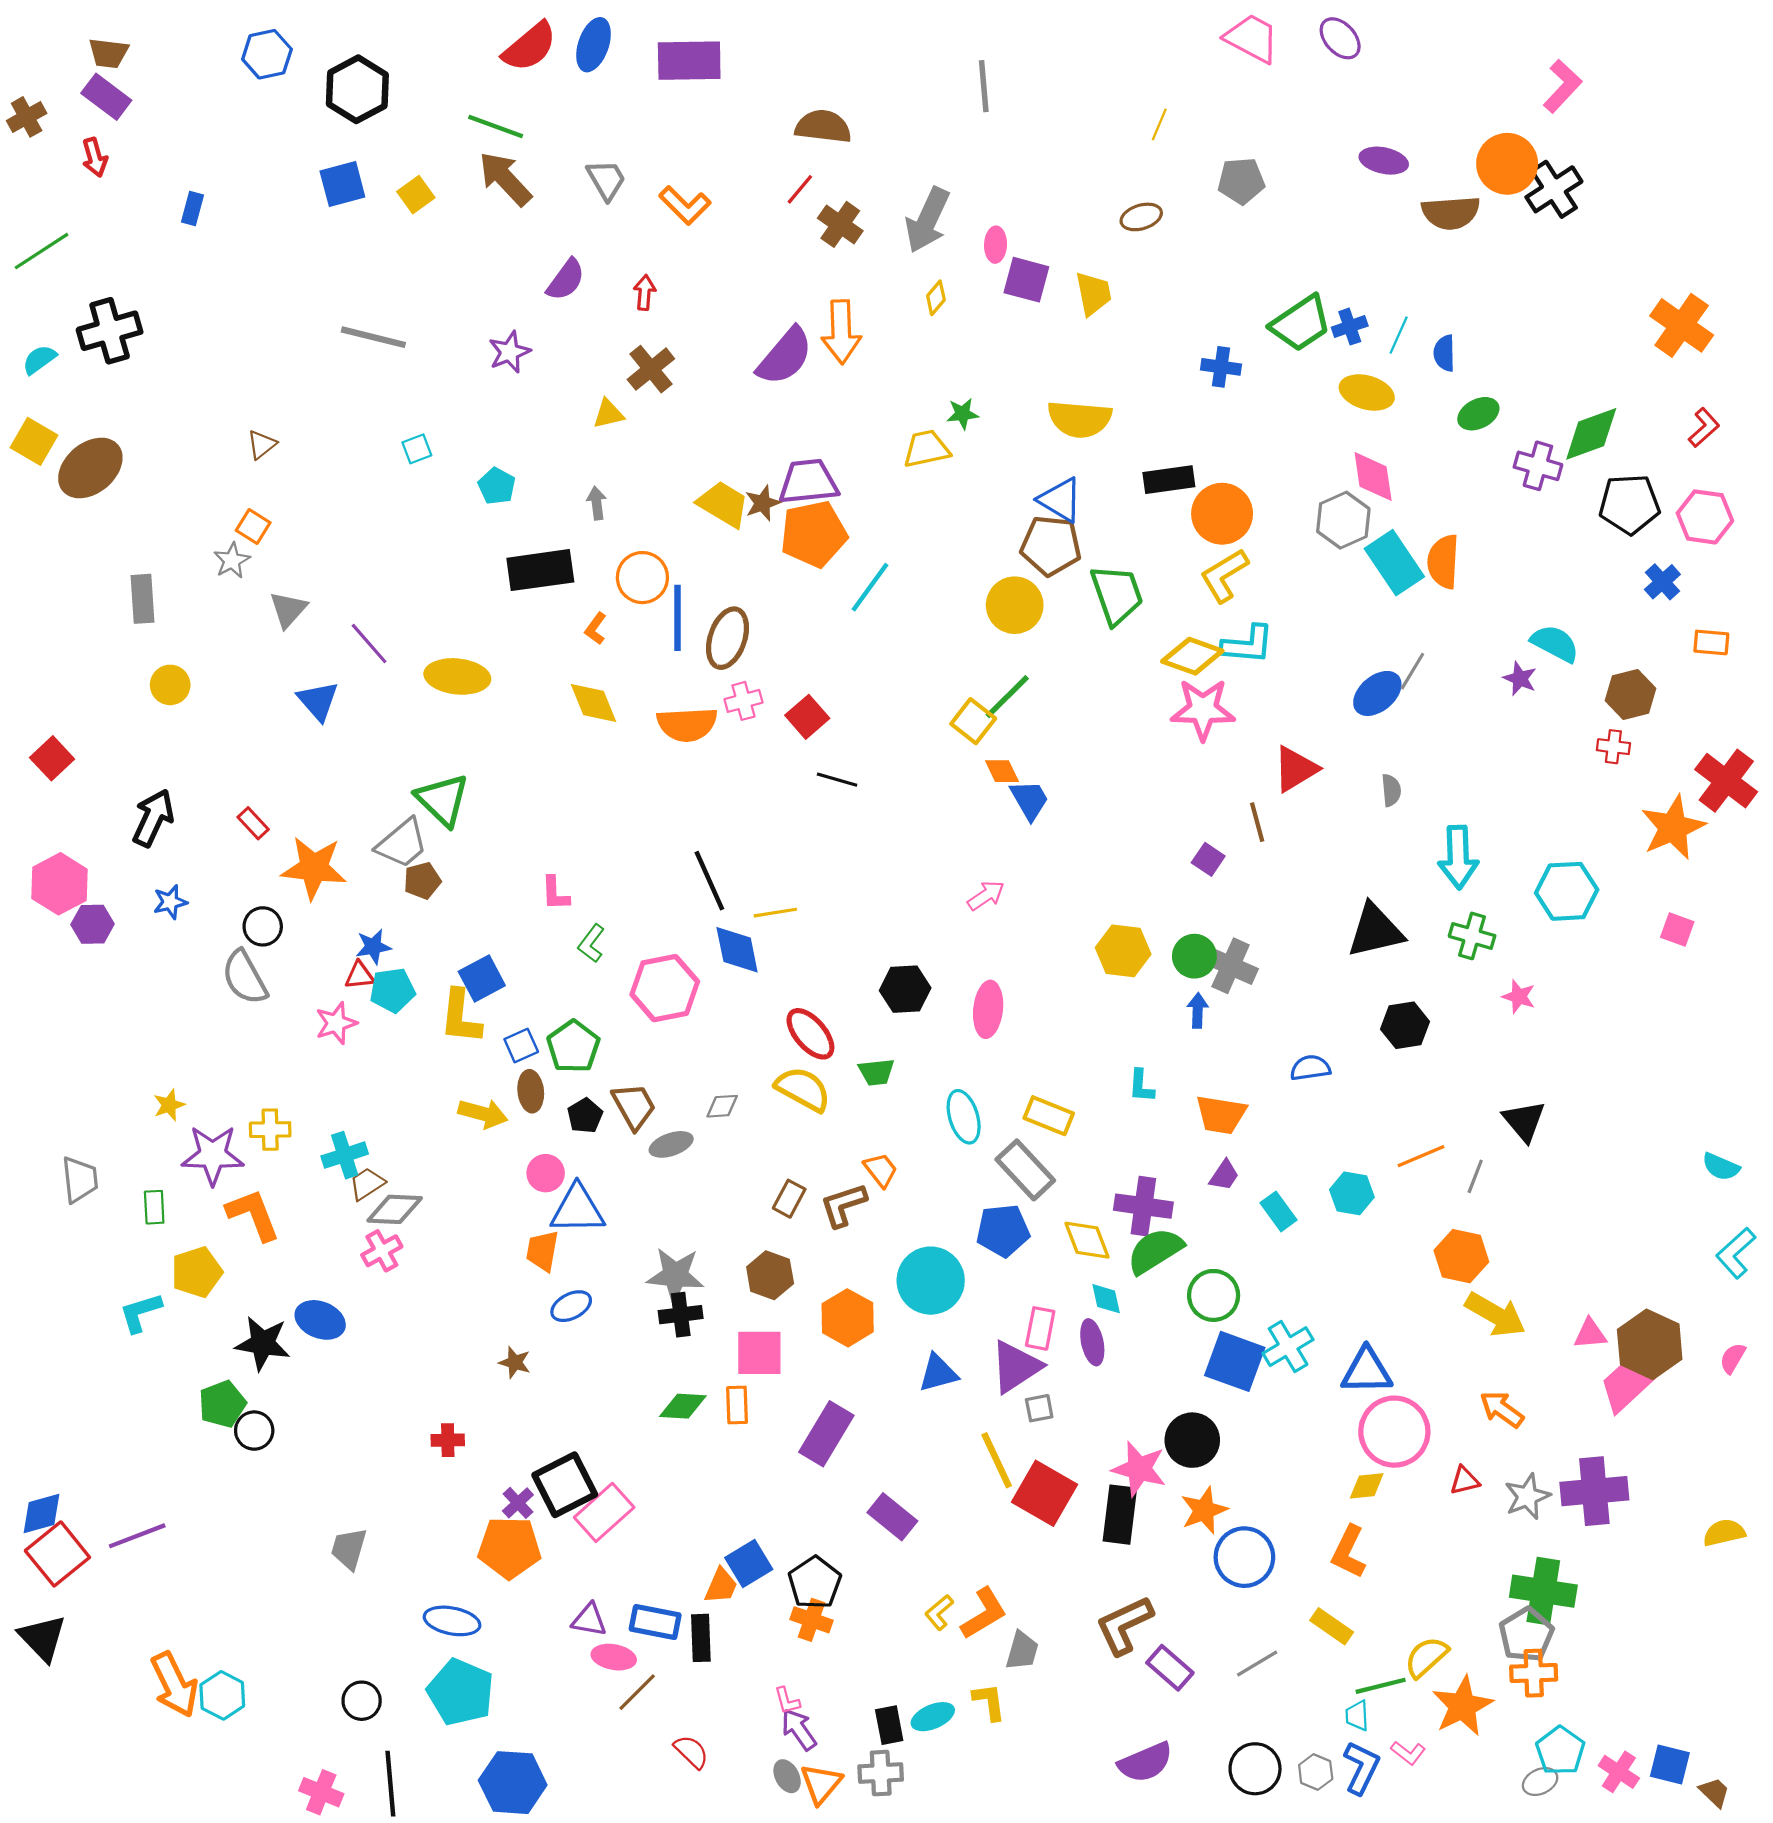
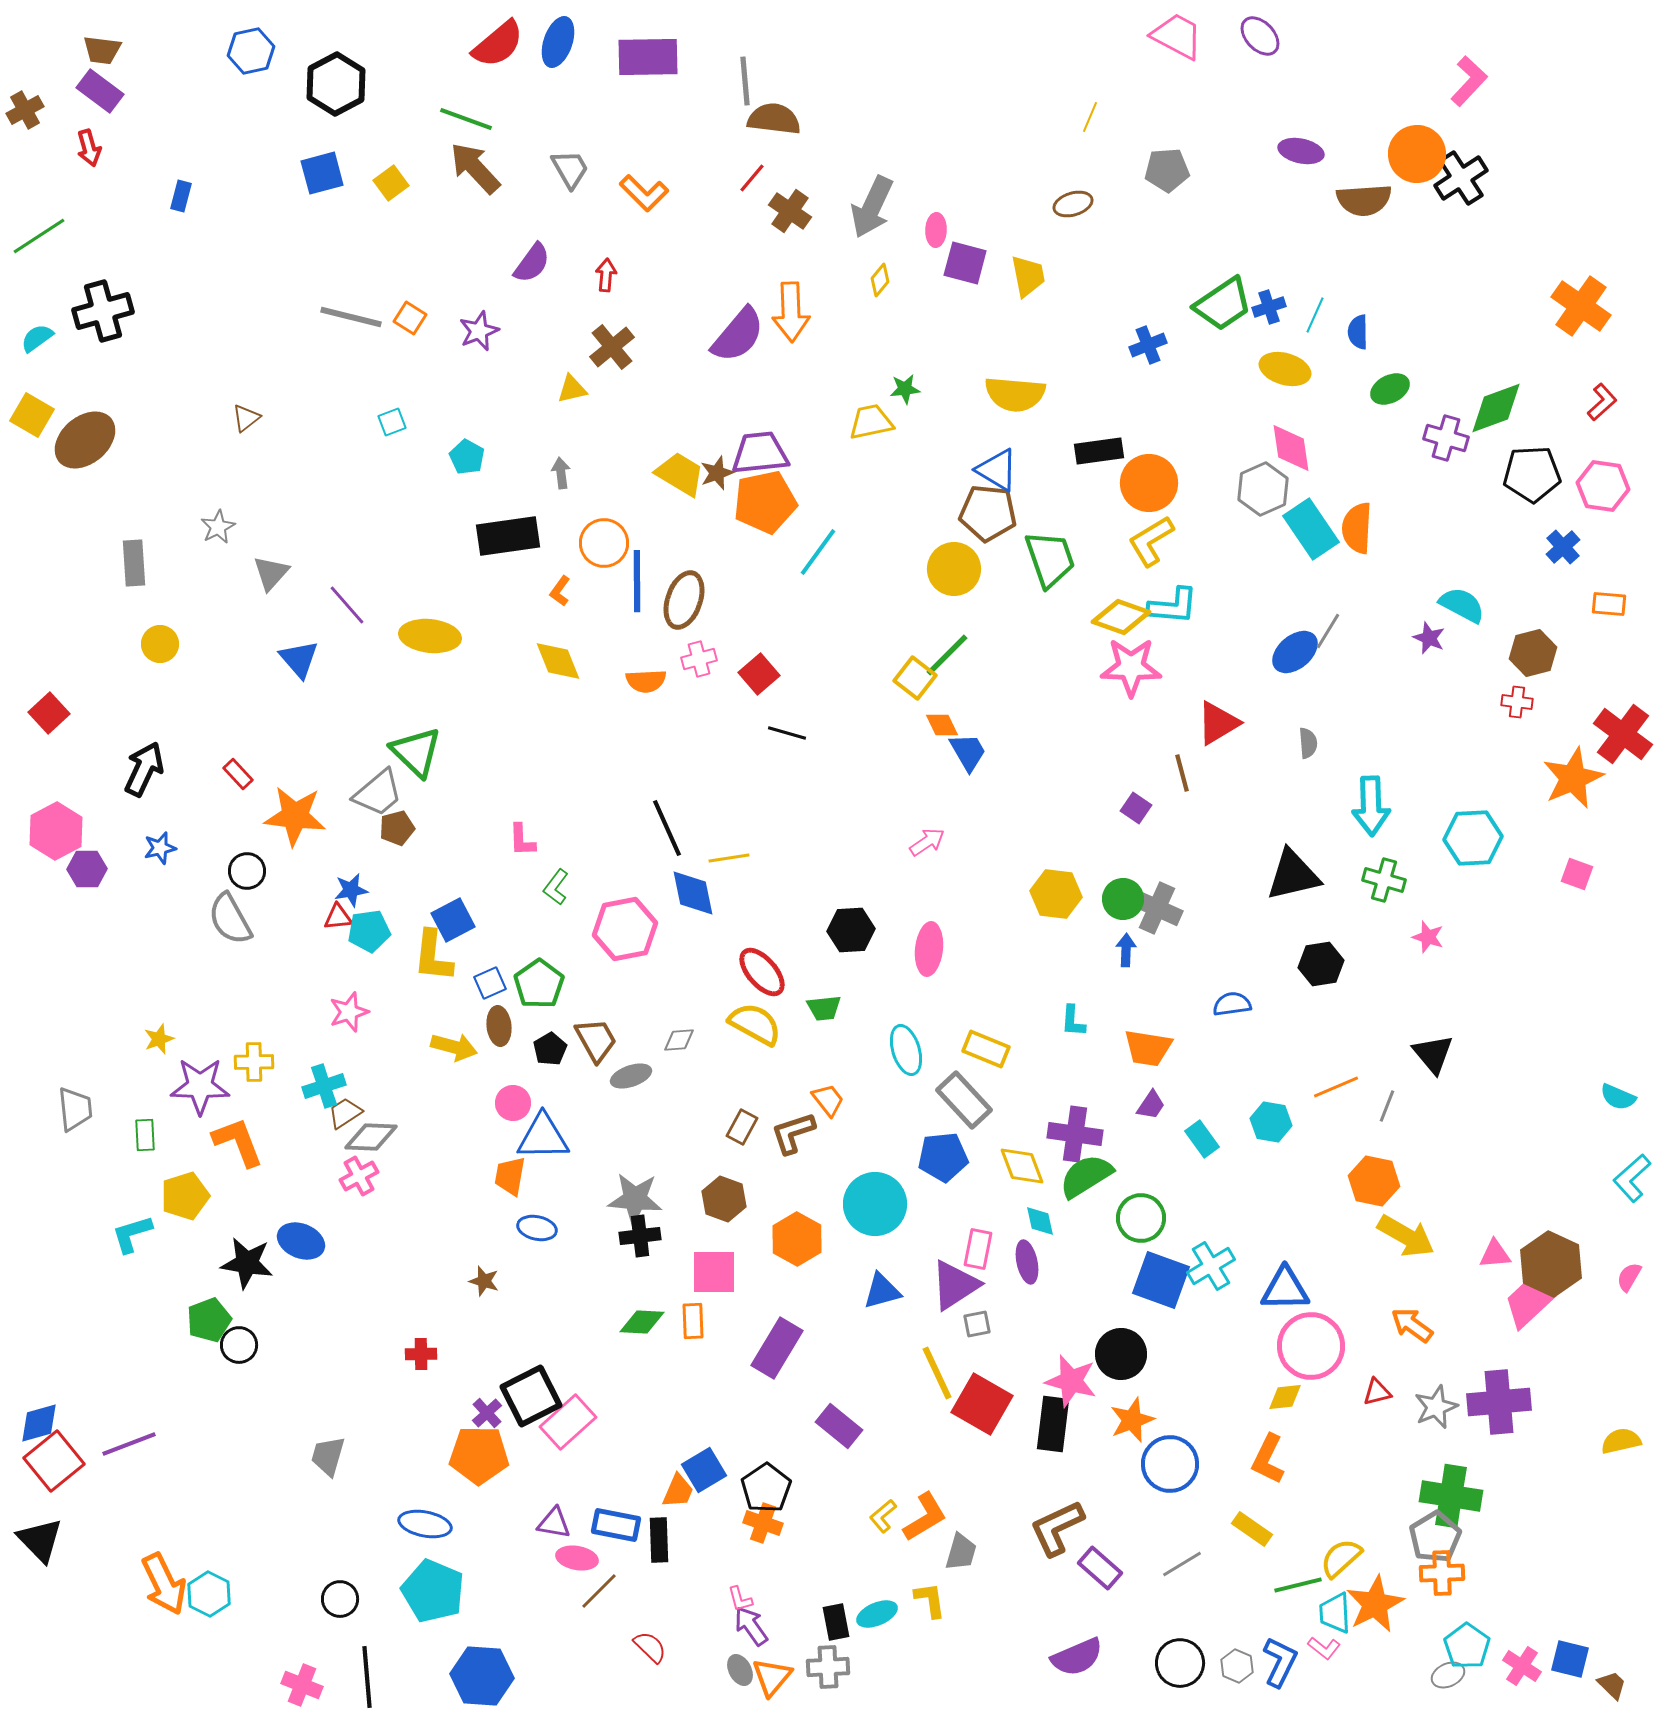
gray line: (984, 86) -> (745, 81), moved
blue cross: (1221, 367) -> (1148, 345), turned -30
orange square: (253, 526) -> (410, 318), moved
orange semicircle: (687, 724) -> (646, 681), size x0.7
pink star: (336, 1023) -> (349, 1012), moved
blue ellipse: (571, 1306) -> (537, 1228), turned 39
cyan trapezoid: (1357, 1716) -> (1335, 1613), moved, size x1.4

